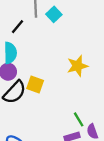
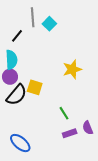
green line: (79, 119) -> (64, 113), moved

